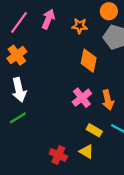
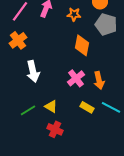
white arrow: (19, 90) -> (33, 71), moved
green line: (18, 118) -> (28, 110), moved
yellow triangle: (86, 152) -> (51, 106), moved

